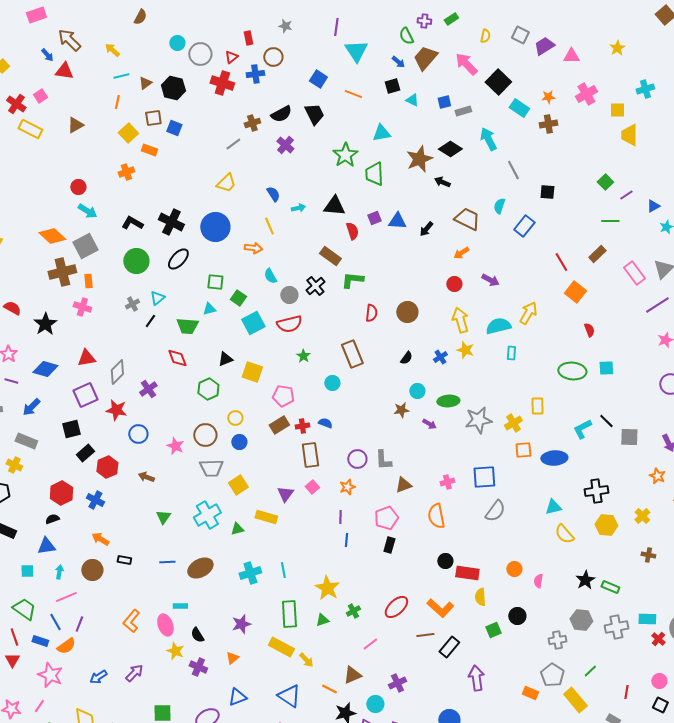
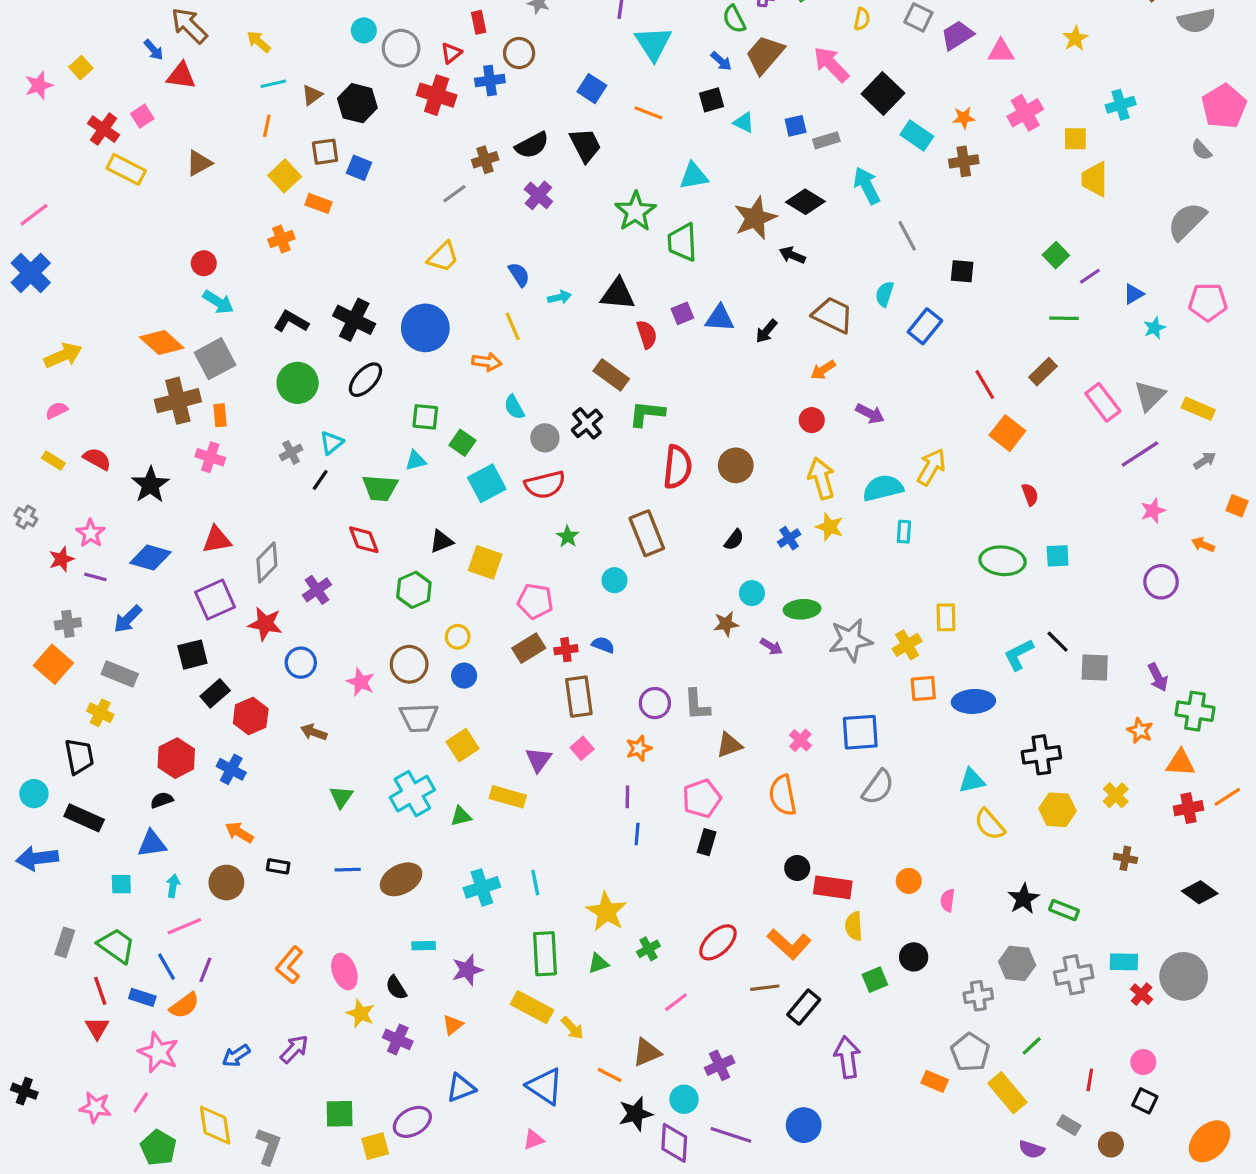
red semicircle: (371, 313) -> (678, 467), size x1.5
pink cross: (447, 482) -> (800, 740), turned -32
cyan rectangle: (180, 606) -> (424, 946), moved

